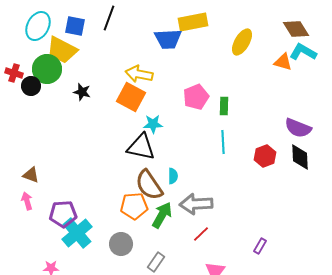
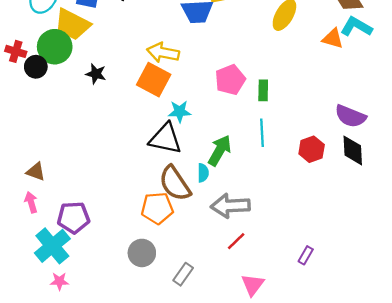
green arrow: (162, 215) -> (220, 150), moved
cyan cross: (77, 233) -> (52, 246), moved

